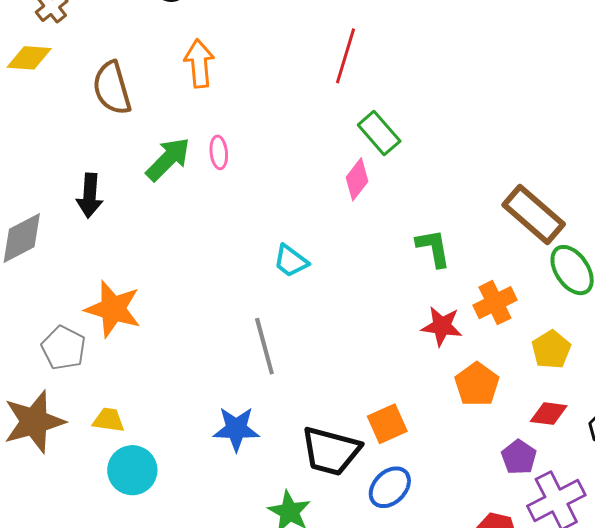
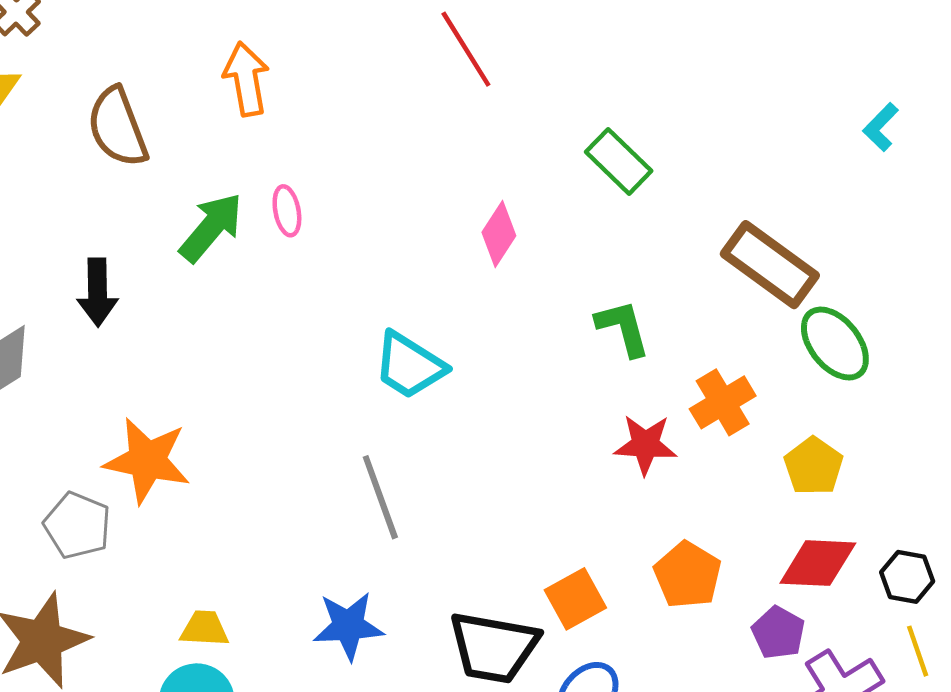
red line: (345, 56) -> (466, 49), turned -44
green rectangle: (379, 133) -> (619, 161), moved
cyan trapezoid: (291, 261) -> (409, 365), size x1.4
orange pentagon: (477, 384) -> (688, 575), moved
red diamond: (549, 414) -> (818, 563), size x1.4
yellow trapezoid: (109, 420) -> (204, 629), moved

